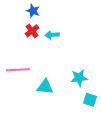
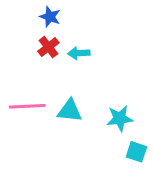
cyan triangle: (45, 87) -> (70, 111), moved

